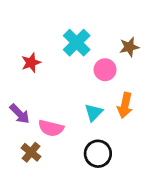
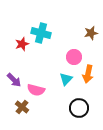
cyan cross: (77, 43) -> (41, 33), moved, turned -30
pink circle: (105, 70) -> (74, 57), moved
black circle: (98, 154) -> (79, 108), moved

